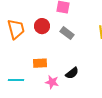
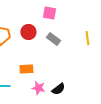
black semicircle: (72, 73) -> (58, 89), moved

